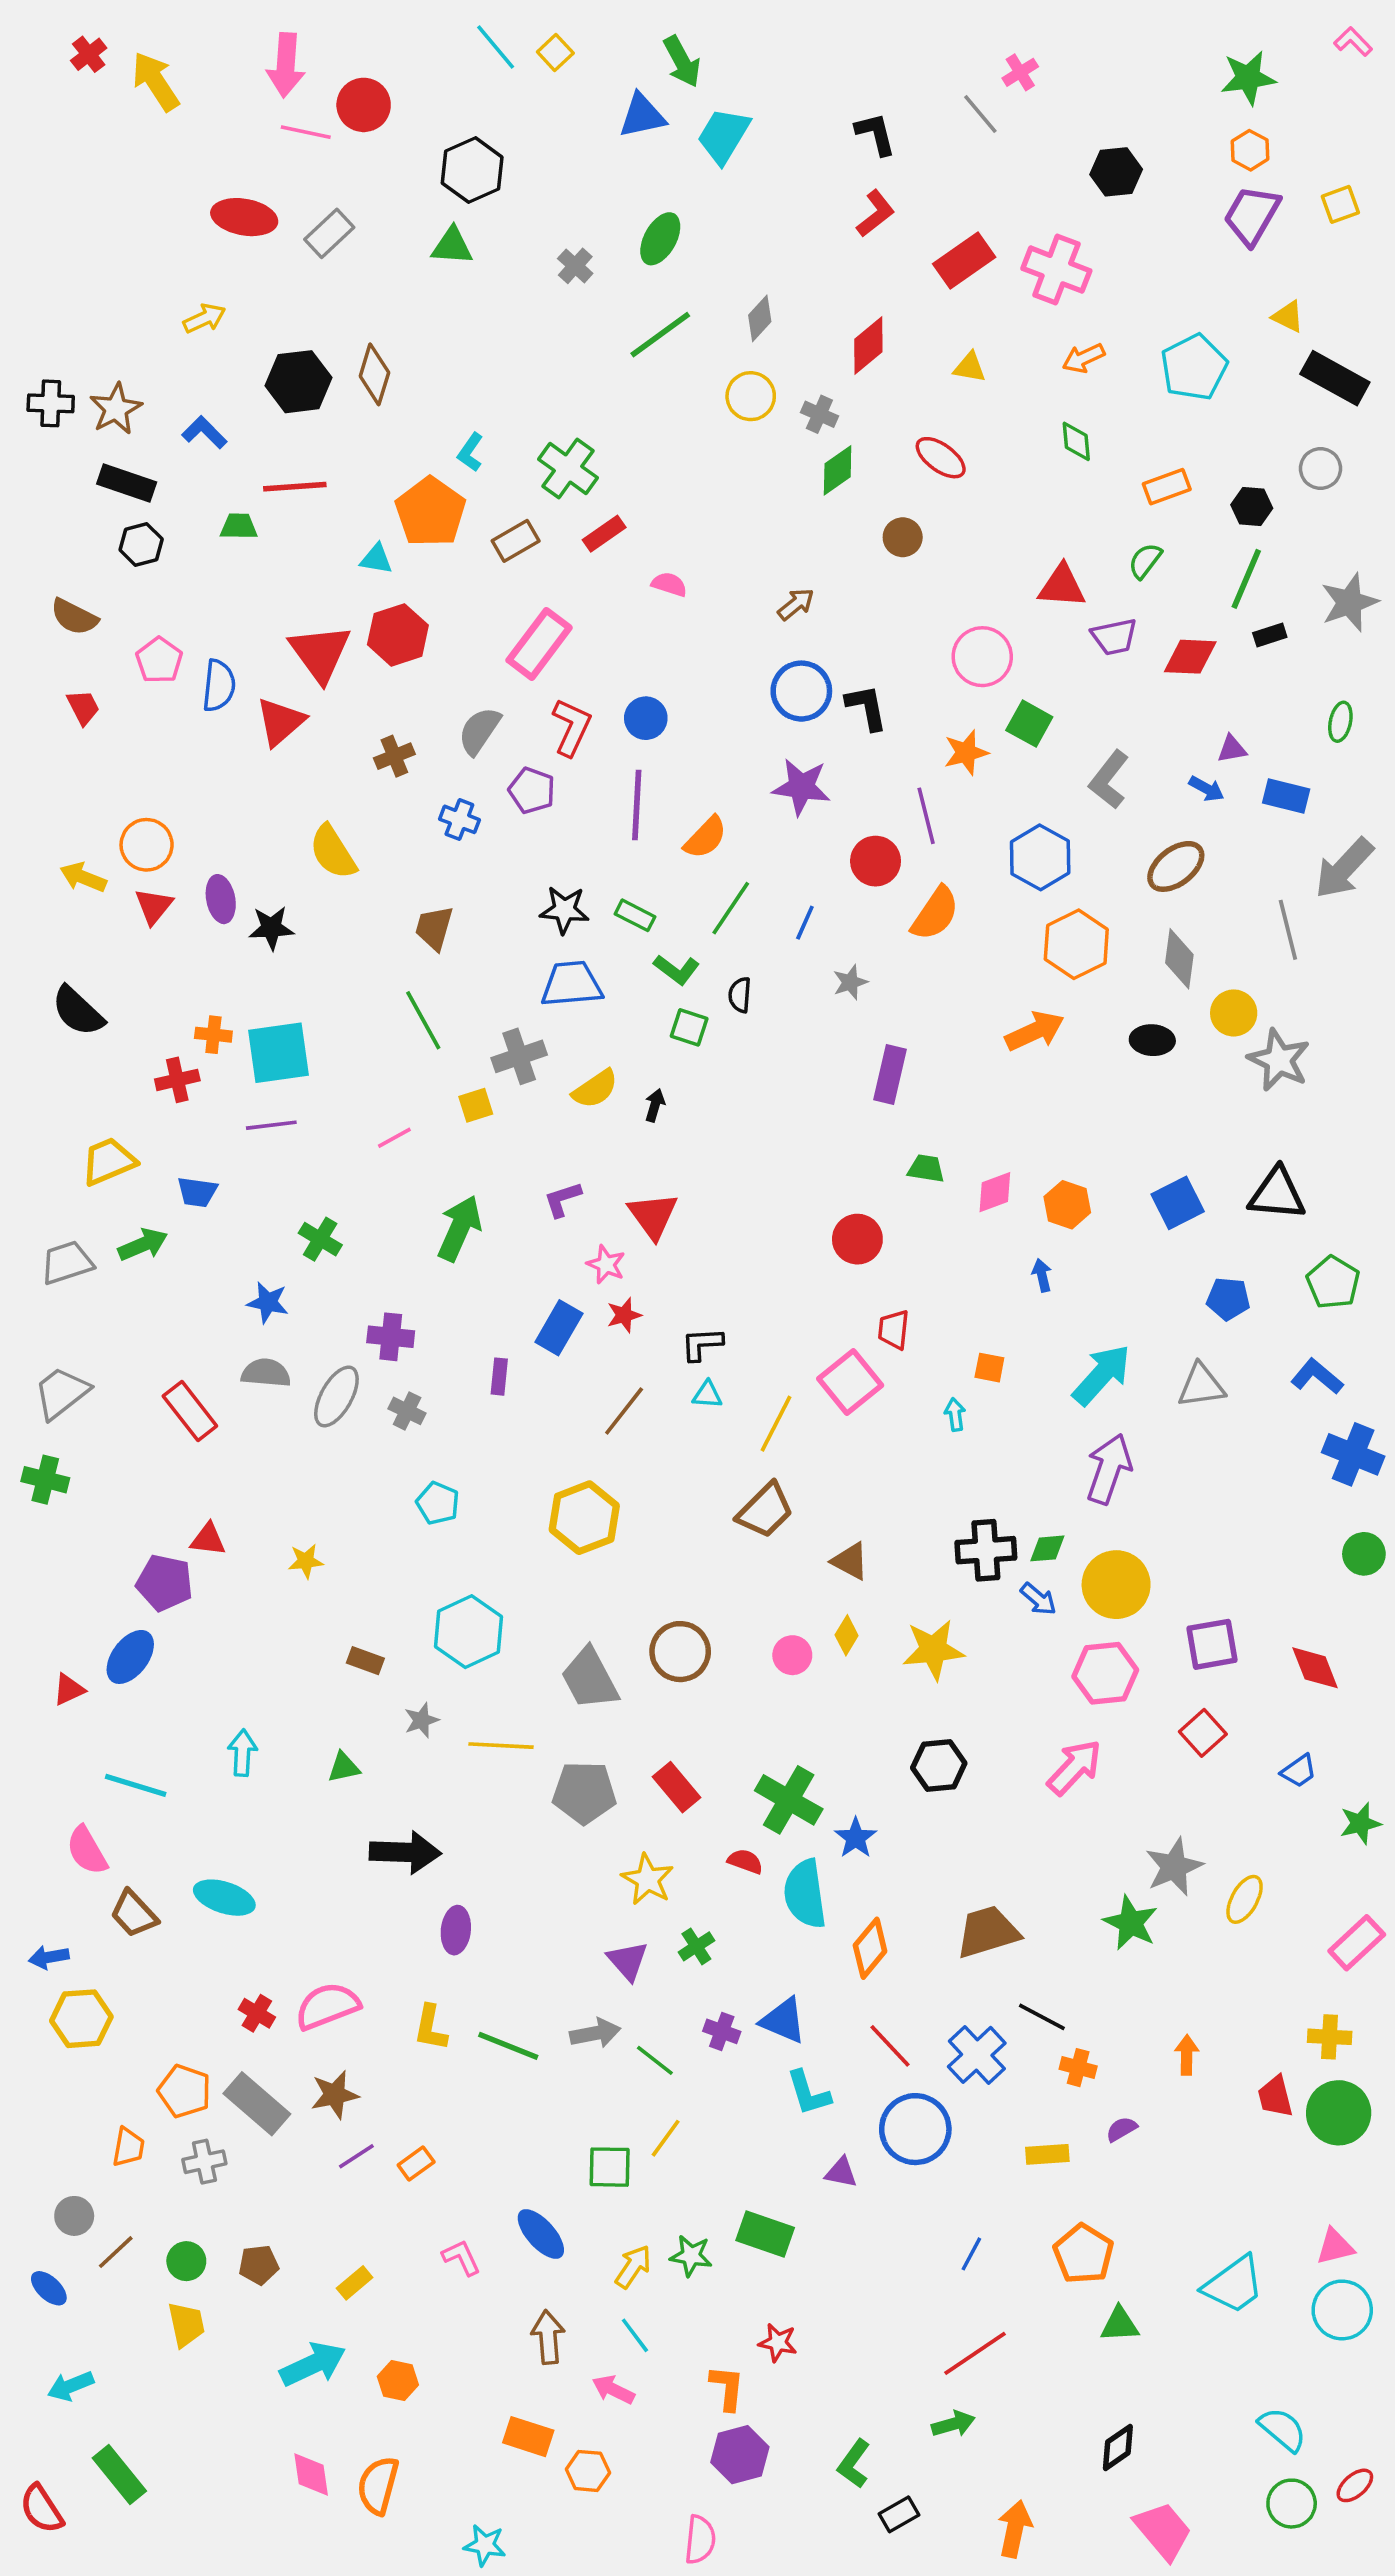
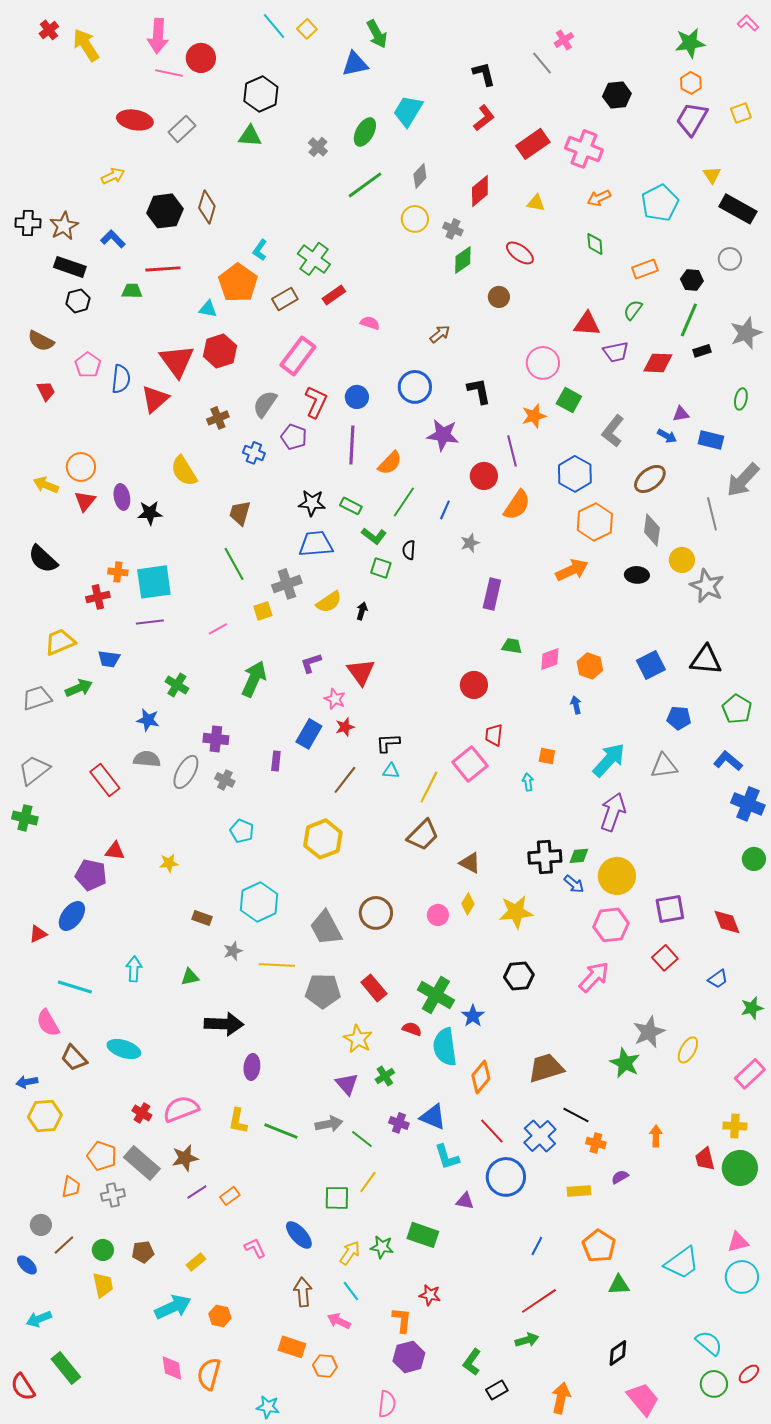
cyan trapezoid: (724, 136) -> (408, 111), moved
yellow triangle: (1288, 317) -> (712, 175), turned 30
blue circle: (801, 691) -> (415, 387), moved

